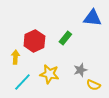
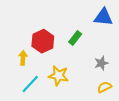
gray star: (80, 70) -> (101, 63), moved
yellow semicircle: (93, 85) -> (104, 87), turned 128

